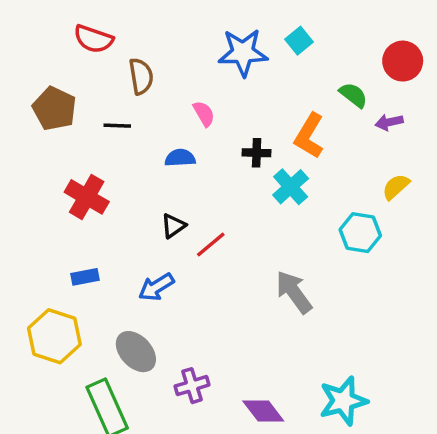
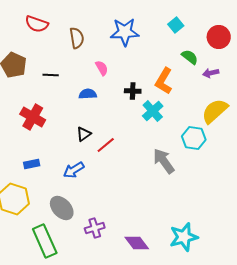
cyan square: (299, 41) -> (176, 25), moved
brown semicircle: (141, 76) -> (77, 38), moved
yellow semicircle: (396, 187) -> (215, 111), size x1.6
gray arrow: (294, 292) -> (164, 161), moved

